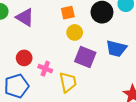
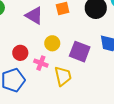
purple triangle: (25, 17) -> (34, 16), moved
yellow circle: (75, 32) -> (52, 43), moved

